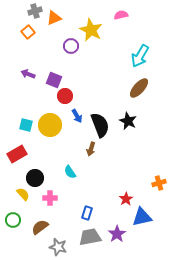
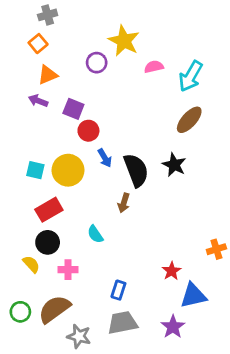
pink semicircle: (121, 15) -> (154, 67), moved
orange triangle: (54, 18) -> (48, 75), moved
red rectangle: (17, 154) -> (49, 210), moved
green circle: (13, 220) -> (20, 312), moved
brown semicircle: (40, 227) -> (54, 309), size x1.4
purple star: (117, 234) -> (173, 327), moved

